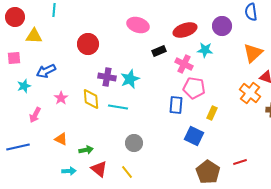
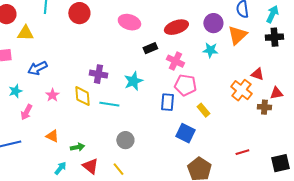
red circle: (88, 44) -> (79, 13), moved
cyan star: (205, 50) -> (210, 50), moved
orange triangle: (253, 53) -> (237, 35), moved
cyan star: (130, 79) -> (133, 81), moved
cyan star: (24, 86) -> (15, 91), moved
yellow rectangle: (212, 113) -> (203, 110), turned -64
red line: (240, 162) -> (242, 152), moved
cyan arrow: (69, 171) -> (60, 168), turned -48

